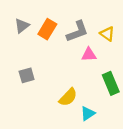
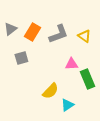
pink triangle: (89, 55) -> (71, 64), moved
gray square: (27, 75) -> (21, 58), moved

